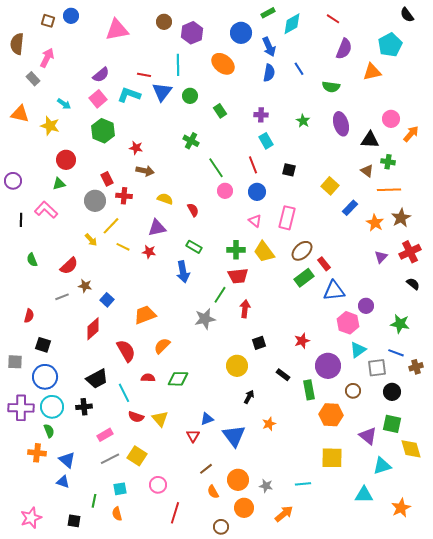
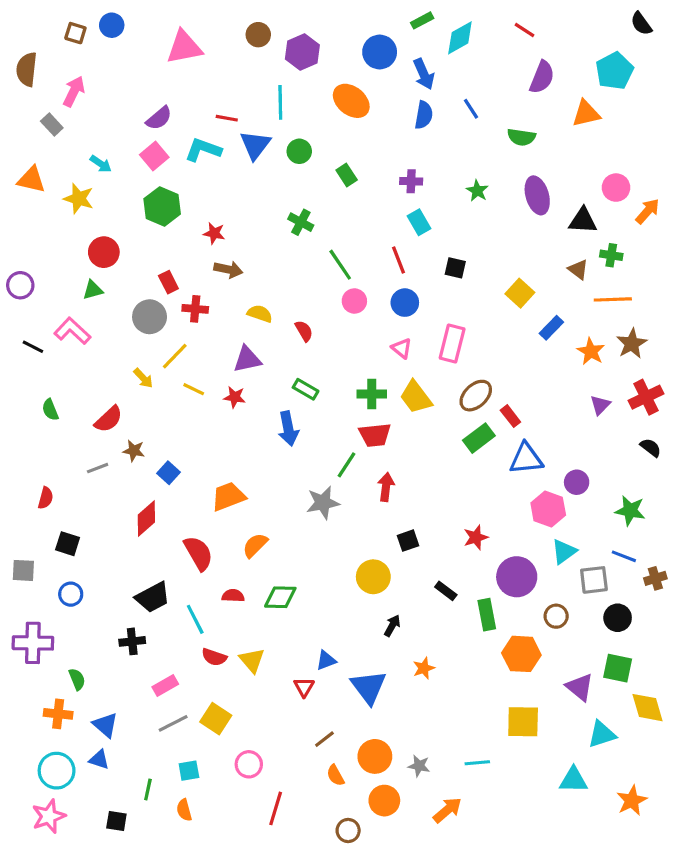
black line: (21, 220) -> (33, 347), turned -64
blue circle: (45, 377) -> (71, 594), size x0.6
cyan circle: (52, 407) -> (57, 771), moved

